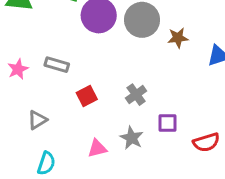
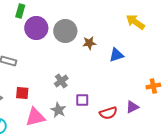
red square: (87, 96) -> (22, 93), moved, turned 32
pink triangle: (97, 148) -> (35, 117), size x1.5

